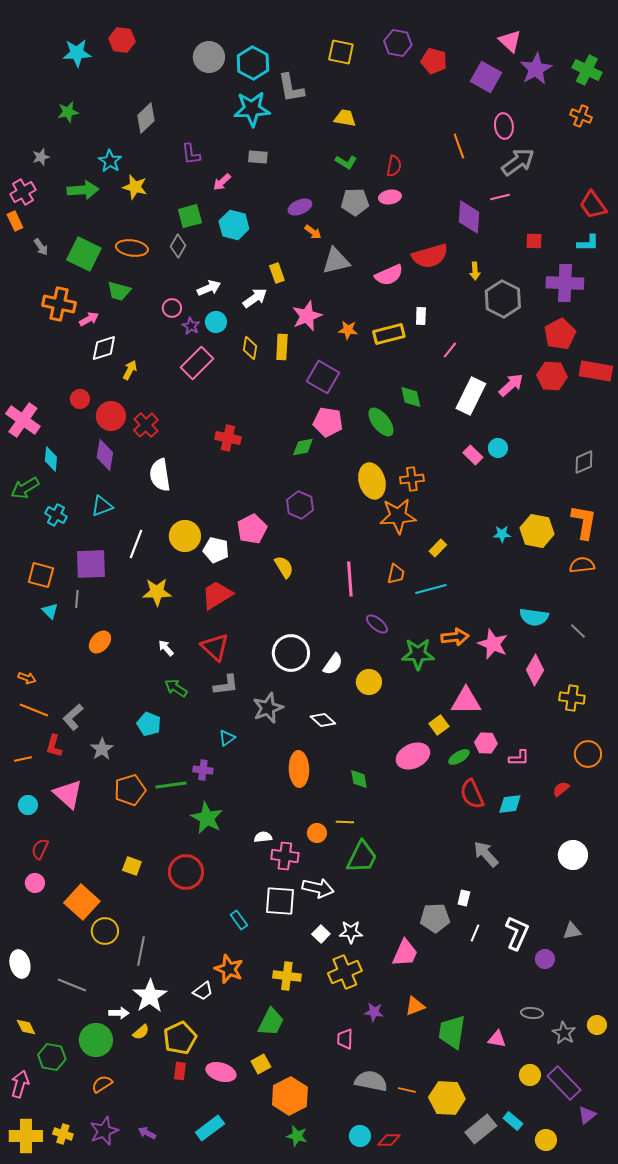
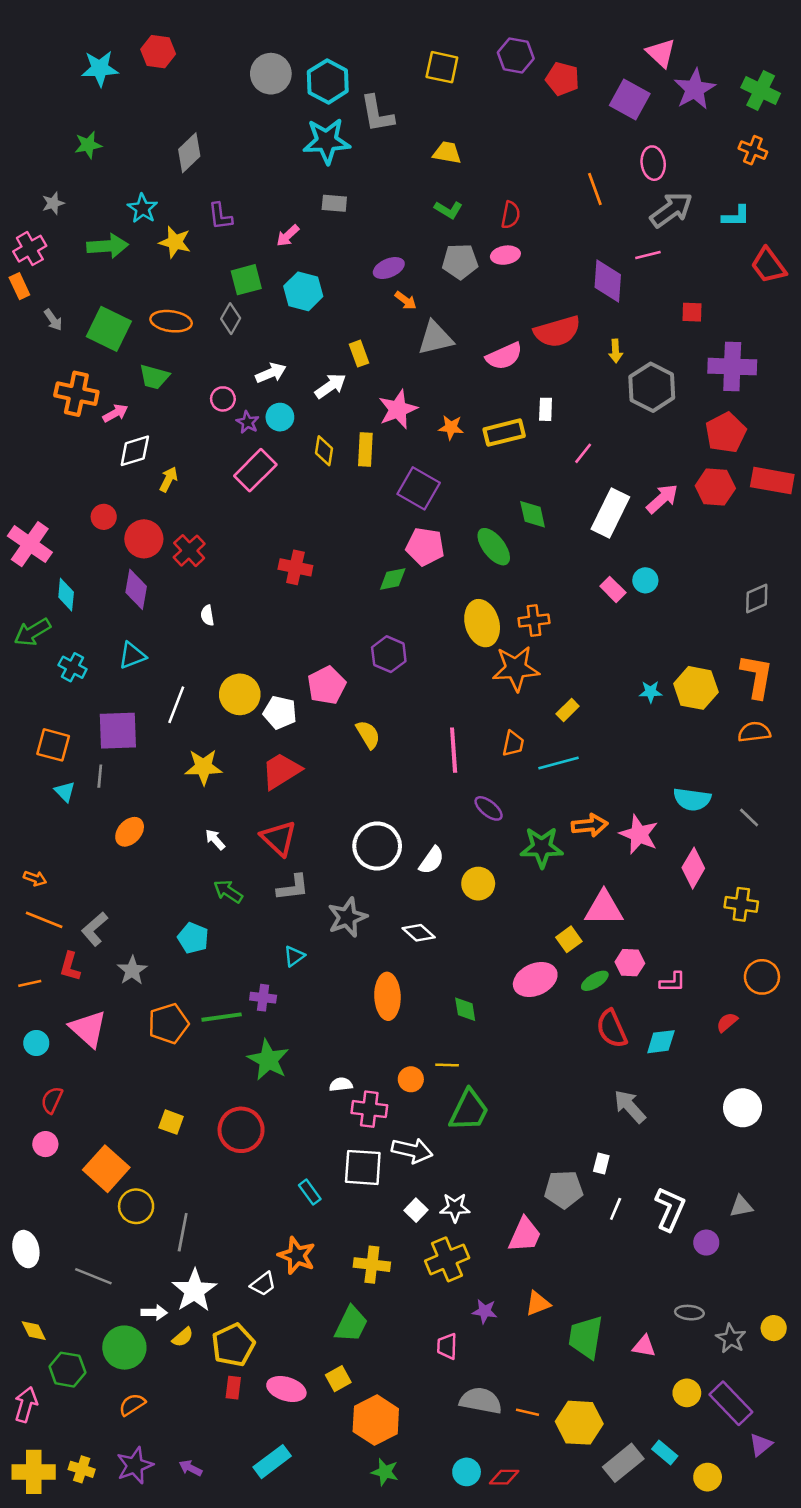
purple L-shape: (191, 154) -> (220, 216), moved
cyan L-shape: (588, 243) -> (736, 216), moved
white semicircle: (160, 475) -> (207, 615), size x0.5

